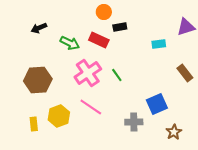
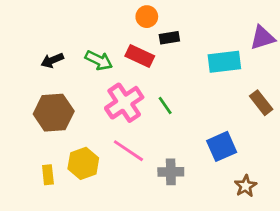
black arrow: (39, 28) -> (52, 60), moved
cyan rectangle: (159, 44) -> (224, 62), size x1.6
gray cross: (134, 122) -> (171, 172), moved

